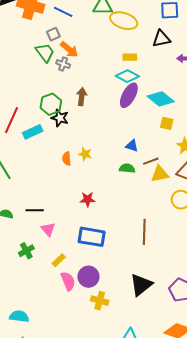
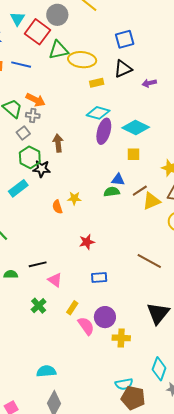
gray square: (53, 34) -> (23, 133), moved
yellow rectangle: (130, 57) -> (97, 83), moved
yellow square: (167, 123) -> (133, 154), moved
green semicircle: (127, 168) -> (112, 192), moved
brown line: (144, 232) -> (149, 261), turned -50
blue rectangle: (92, 237) -> (99, 277), size x0.6

